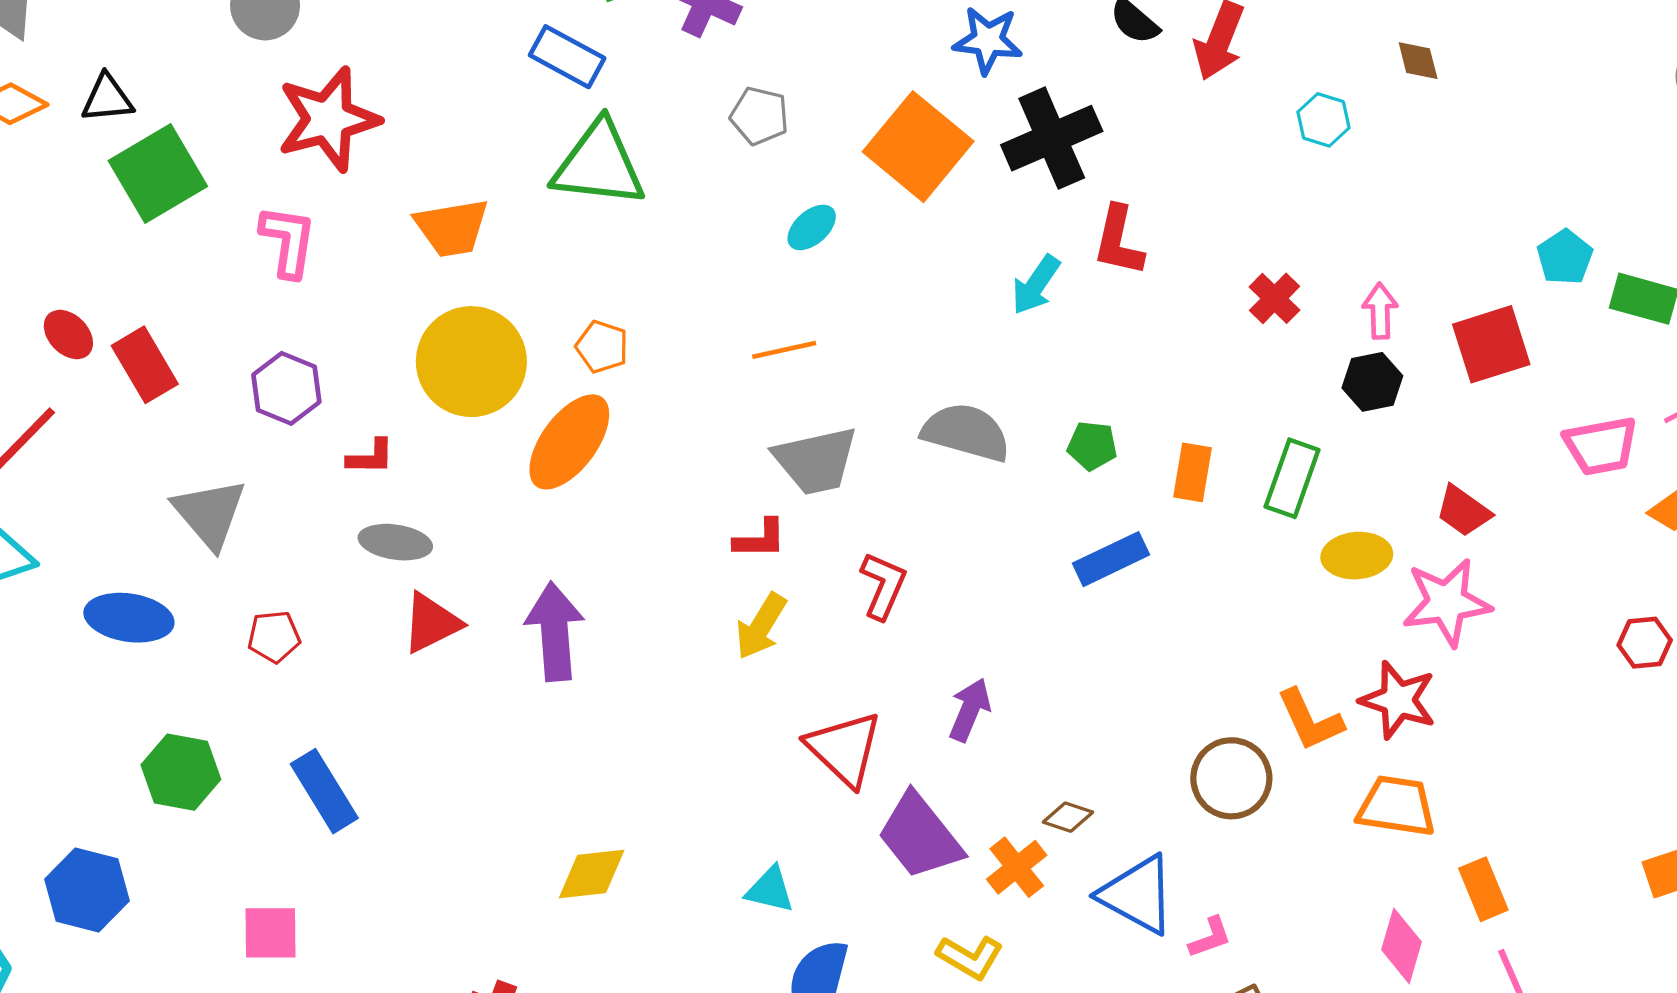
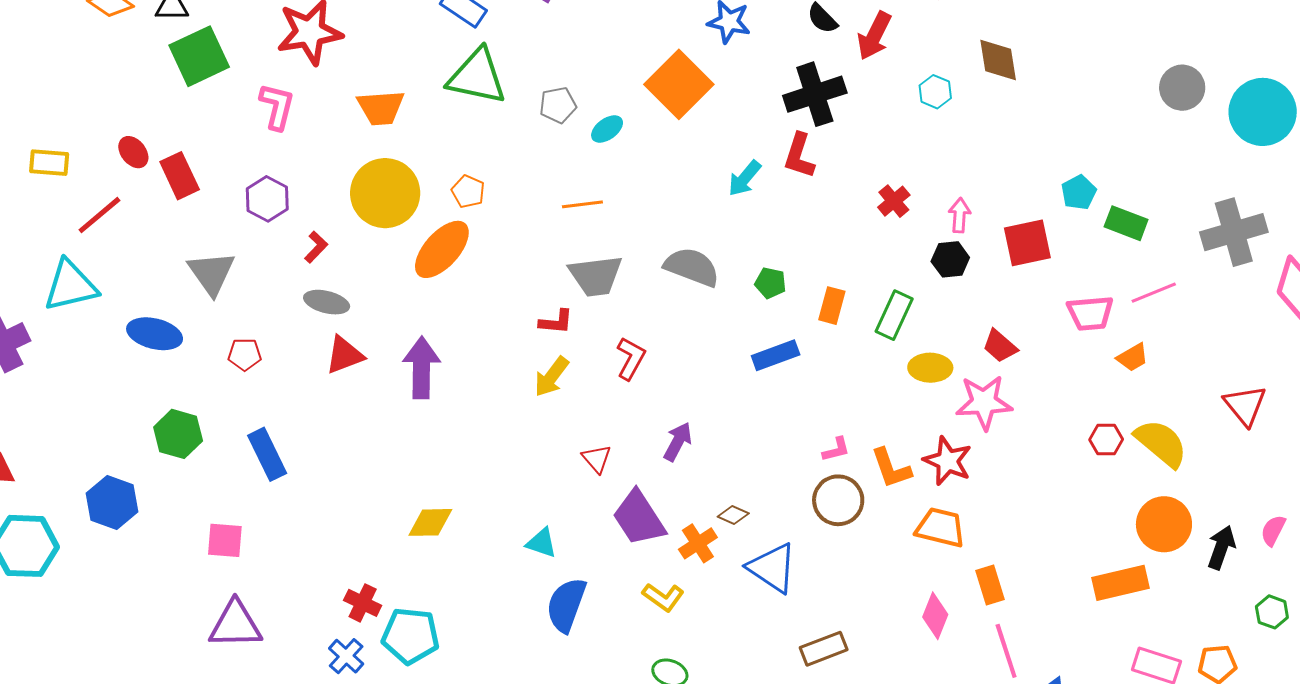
brown diamond: (1418, 61) -> (998, 60), size x1.6
gray pentagon: (759, 116) -> (558, 105), moved, turned -30
black cross: (1052, 138) -> (815, 94), moved
red L-shape: (371, 457) -> (316, 247), turned -52
red triangle: (844, 749) -> (597, 459), size x0.6
pink L-shape: (1210, 937) -> (836, 450), moved

